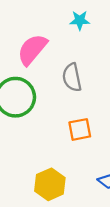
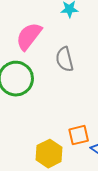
orange square: (80, 129) -> (79, 135), moved

